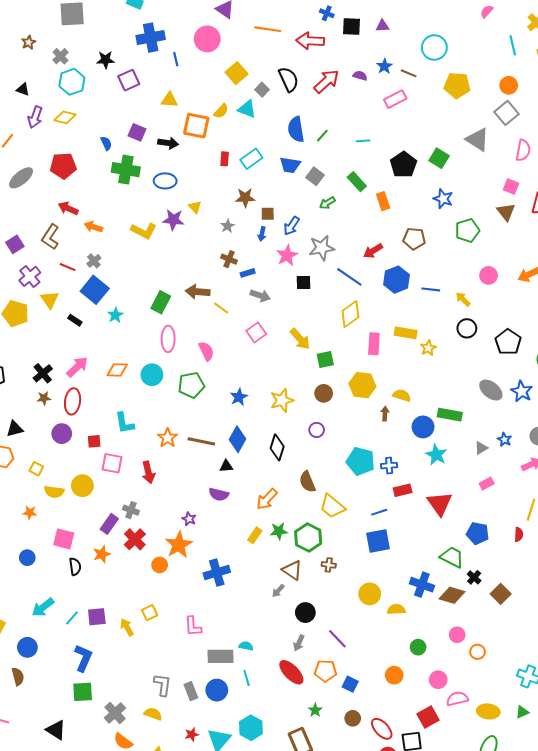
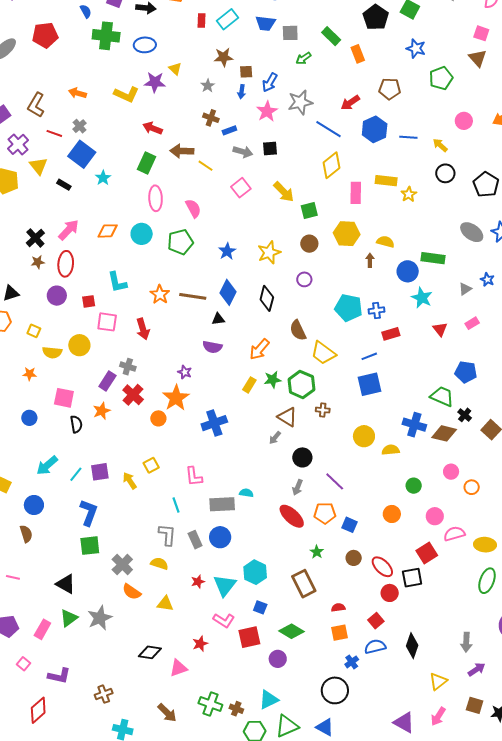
gray square: (315, 176) -> (290, 33), turned -36
red arrow: (68, 208) -> (152, 128), moved
black square: (303, 283) -> (270, 148), moved
red triangle: (440, 504) -> (440, 329), moved, size x0.6
cyan line: (247, 678) -> (176, 505), moved

